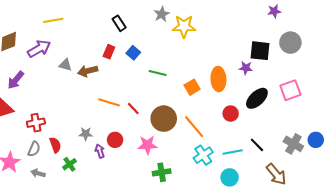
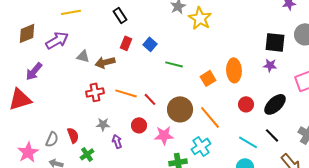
black rectangle: (119, 23) -> (120, 15), moved
yellow star: (184, 26) -> (200, 18), turned 30
purple star: (246, 68) -> (270, 65), moved
black ellipse: (257, 98) -> (275, 104), moved
red cross: (36, 123) -> (95, 92), moved
red circle: (115, 140) -> (139, 125), moved
cyan line: (233, 152) -> (248, 142), turned 42
cyan cross: (203, 155) -> (201, 146), moved

